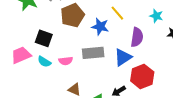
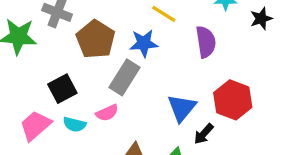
black square: (44, 38) -> (62, 89), turned -30
gray rectangle: (93, 53) -> (124, 77), moved, turned -35
blue triangle: (123, 57) -> (182, 108), moved

